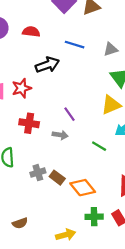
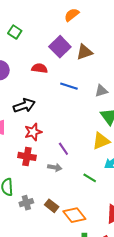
red semicircle: (31, 32) -> (40, 68), moved
black arrow: (47, 65) -> (24, 106), moved
red star: (22, 88) -> (33, 132), moved
gray cross: (38, 173) -> (26, 203), moved

